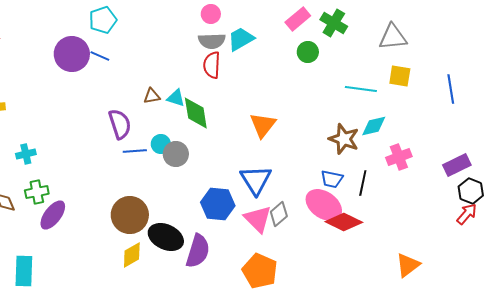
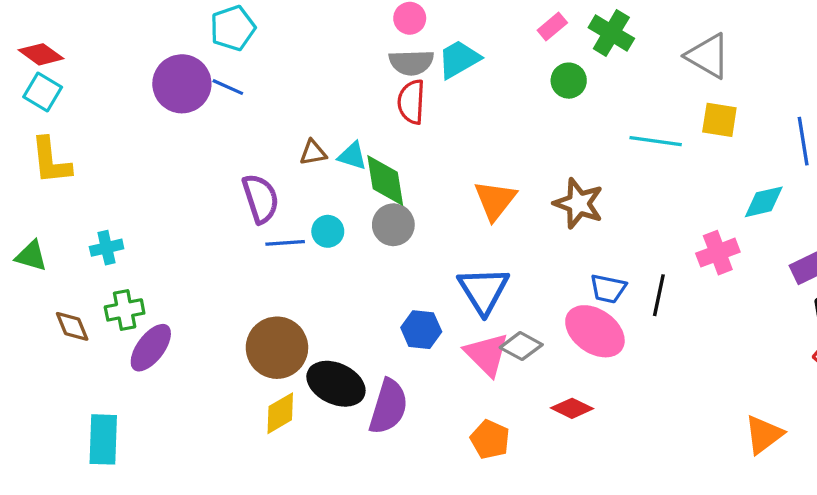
pink rectangle: (298, 19) -> (552, 26), size x0.7
gray triangle: (393, 37) -> (708, 56), turned 36
cyan diamond: (374, 126) -> (764, 202), moved
brown star: (344, 139) -> (579, 203), moved
gray circle: (176, 154) -> (393, 225), moved
blue hexagon: (218, 204) -> (421, 330), size x0.7
gray diamond: (279, 214) -> (521, 346), turned 70
red diamond: (344, 222) -> (572, 408), moved, size x0.7
orange triangle: (408, 265) -> (764, 435), moved
orange pentagon: (260, 271) -> (490, 439), size x0.7

